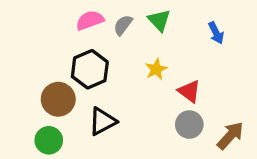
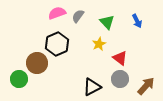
green triangle: (159, 20) -> (107, 22), moved
black triangle: (102, 121) -> (92, 87), moved
green circle: (49, 140) -> (19, 79), moved

